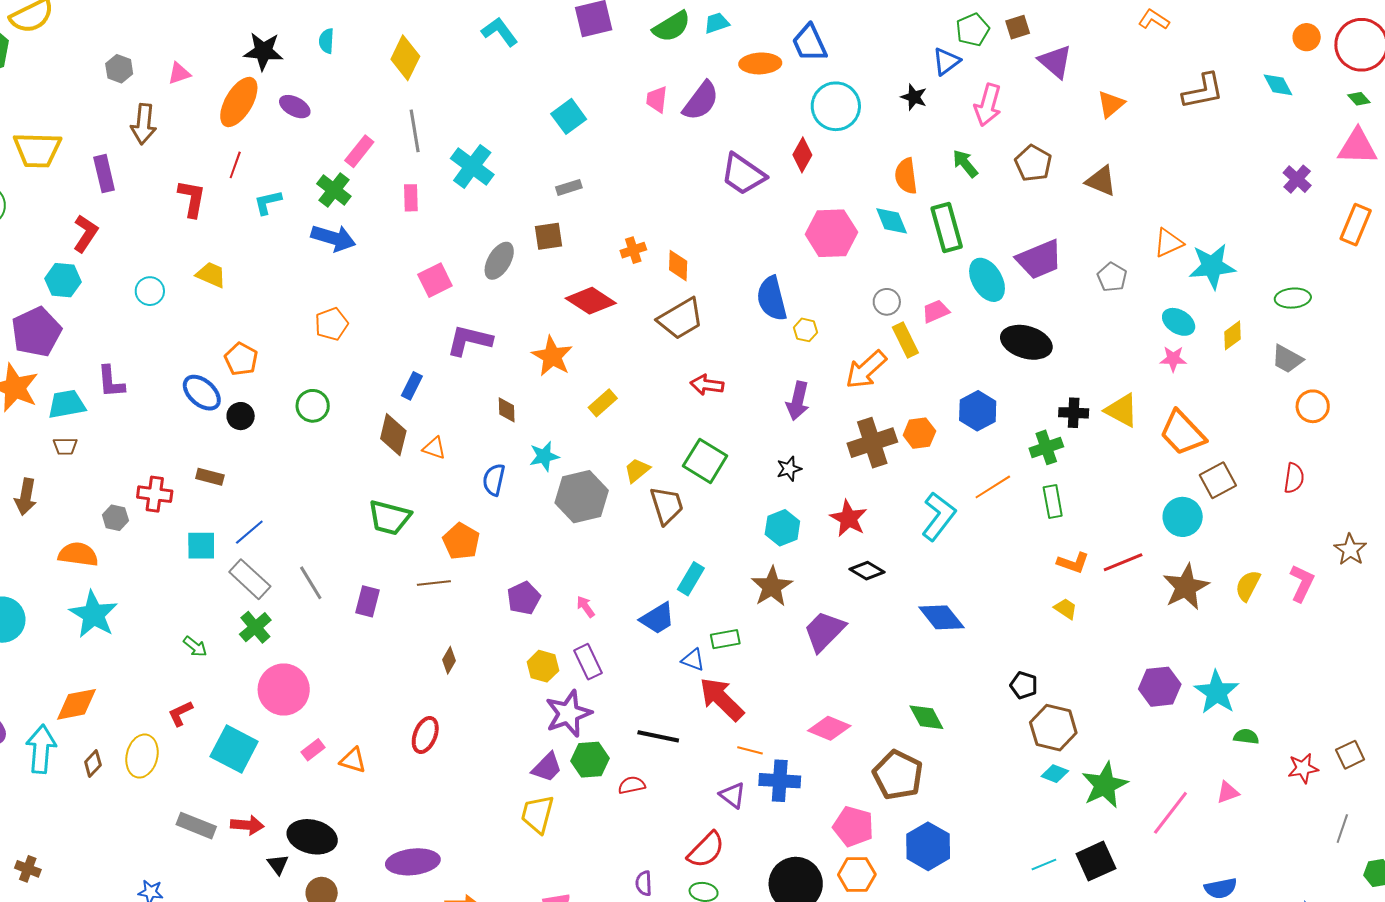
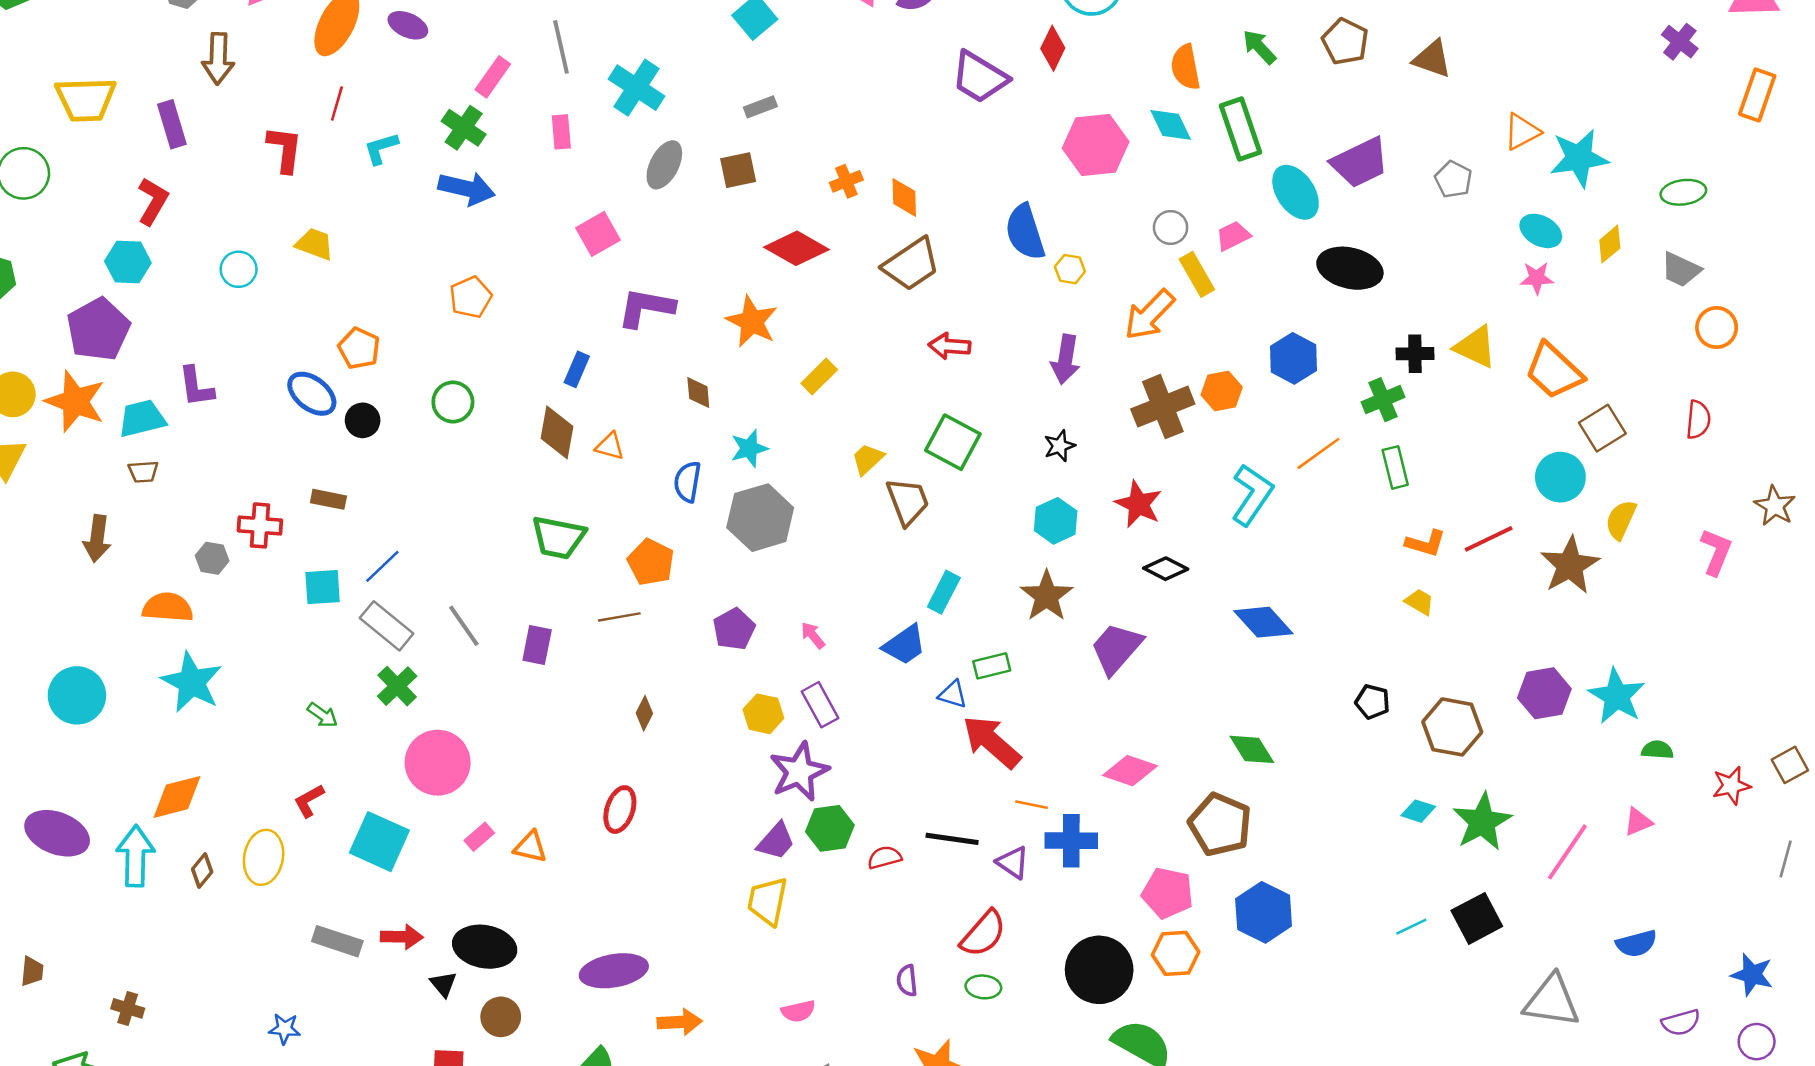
gray ellipse: (499, 261) -> (664, 165), moved
gray hexagon: (582, 497) -> (760, 518), moved
yellow semicircle: (1248, 586) -> (1621, 520), moved
brown hexagon: (1053, 728) -> (1452, 727), moved
black line: (658, 736) -> (952, 839), moved

